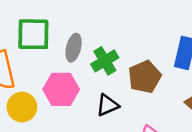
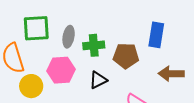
green cross: (105, 61) -> (94, 45), turned 30
brown pentagon: (145, 77) -> (126, 56), turned 30

